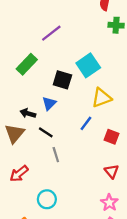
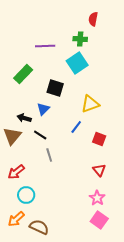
green cross: (116, 25) -> (80, 39), moved
purple line: (51, 33) -> (45, 46), turned 36
cyan square: (88, 65) -> (77, 63), moved
cyan circle: (47, 199) -> (26, 195), moved

